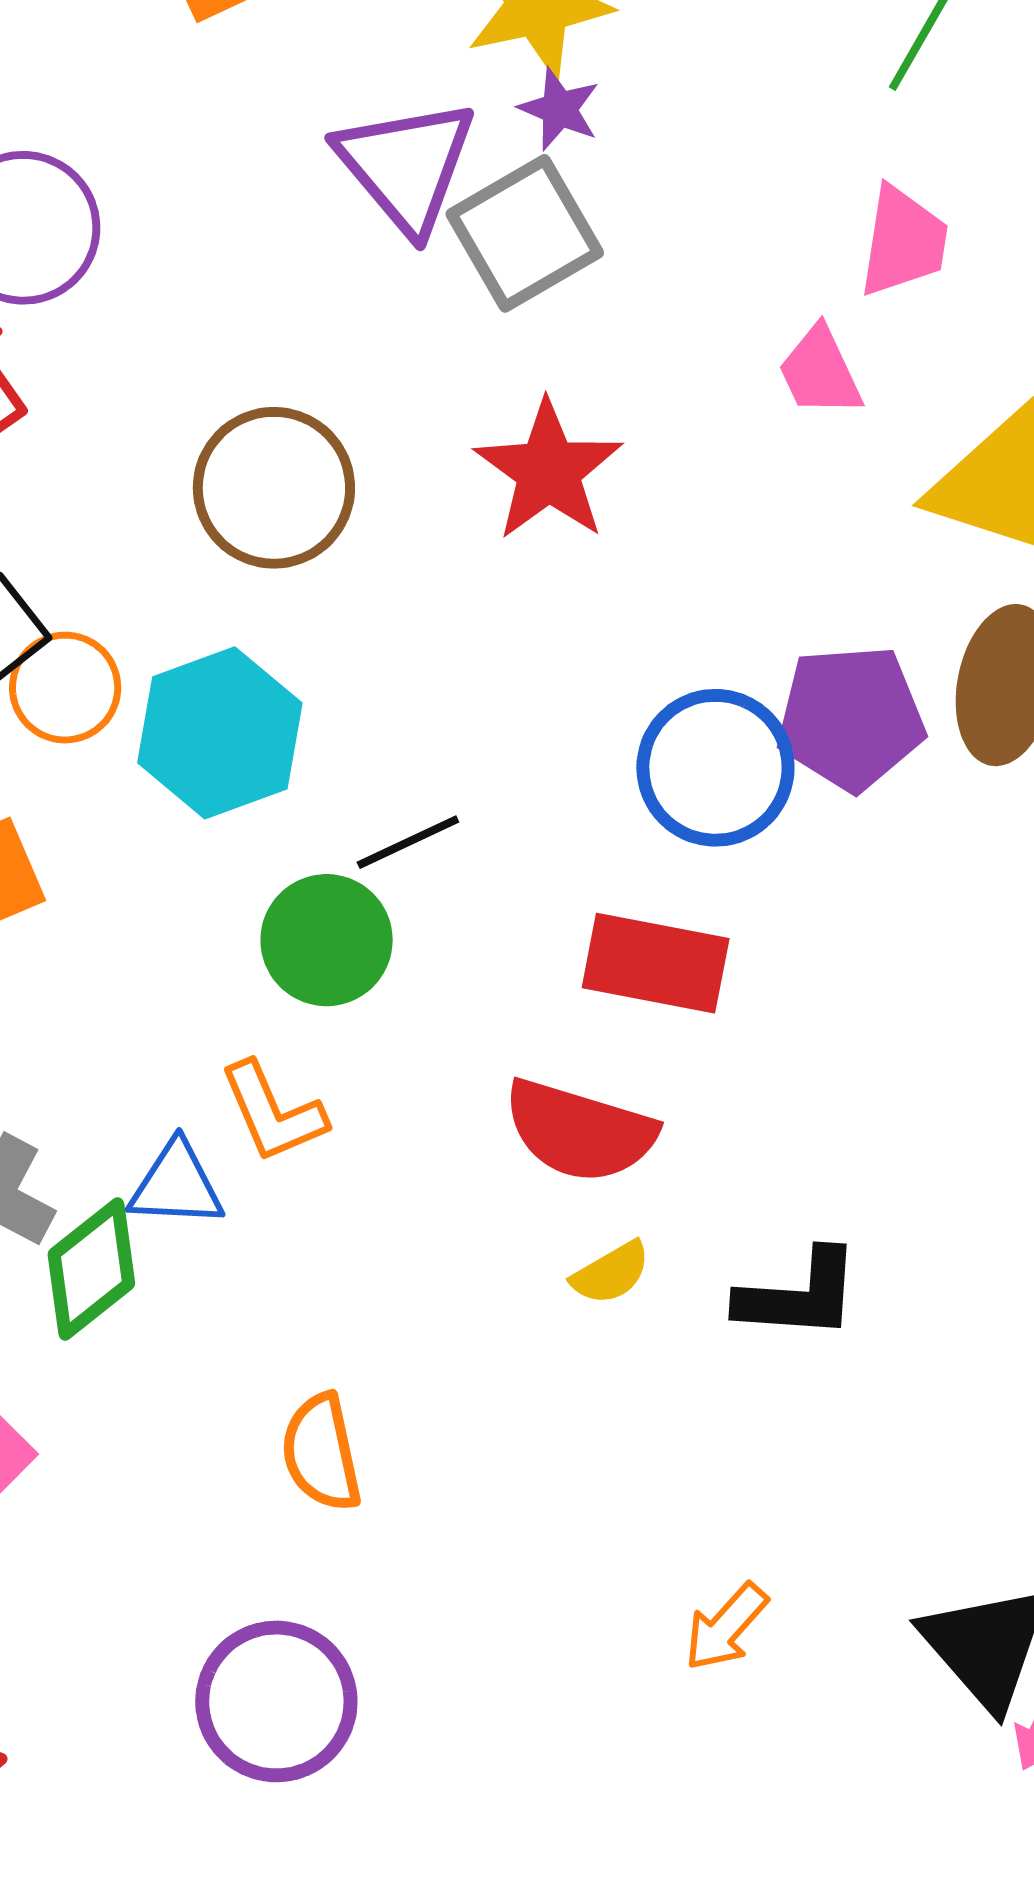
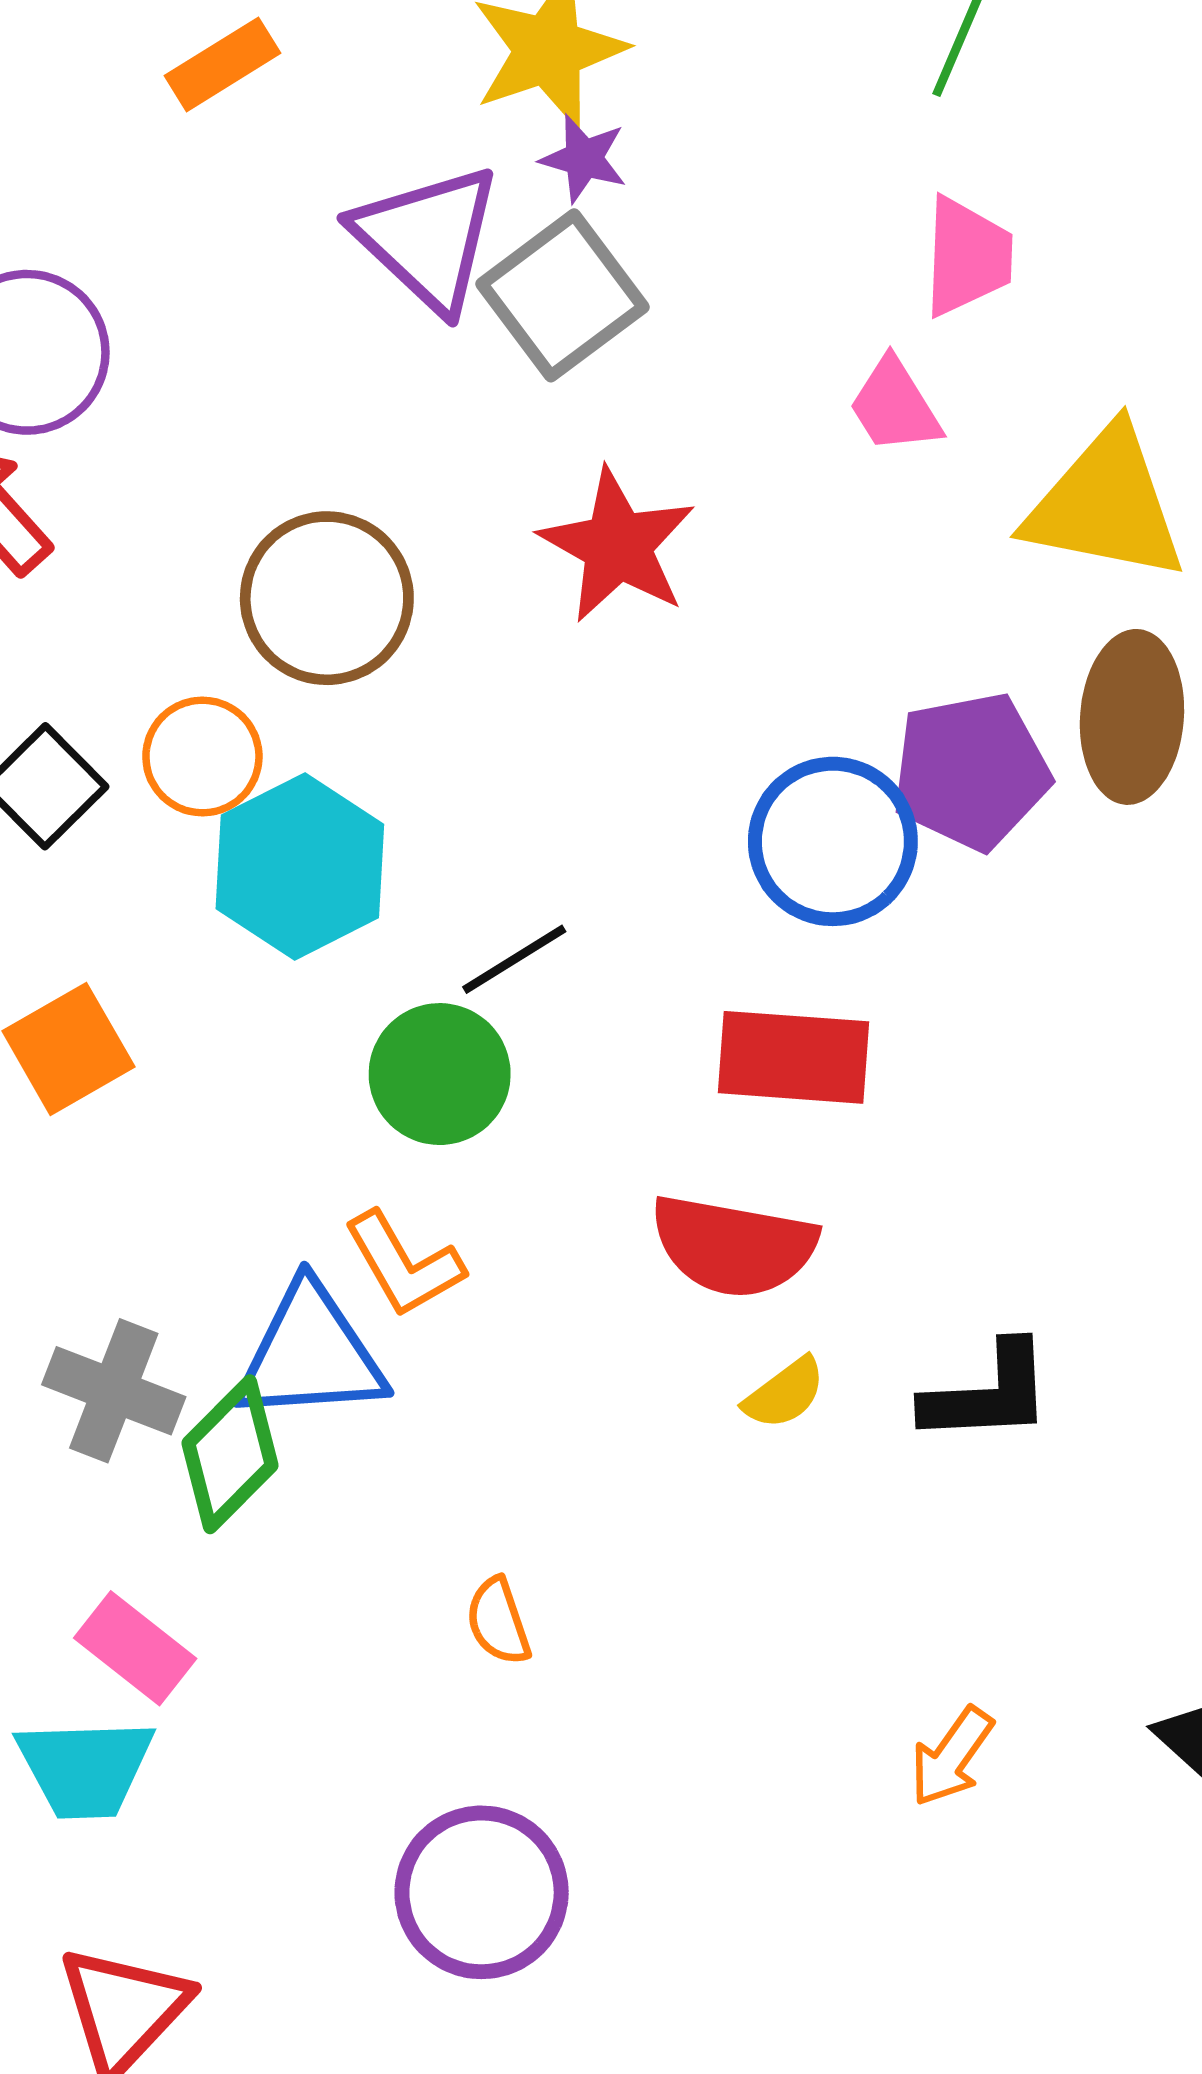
orange circle: (65, 688) -> (202, 757), moved
blue triangle: (176, 1185) -> (310, 1354), size x1.5
orange semicircle: (321, 1453) -> (498, 1621), size x0.7

